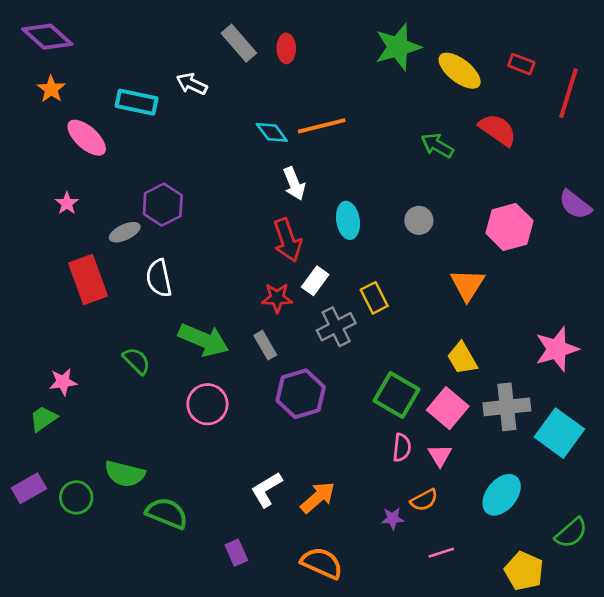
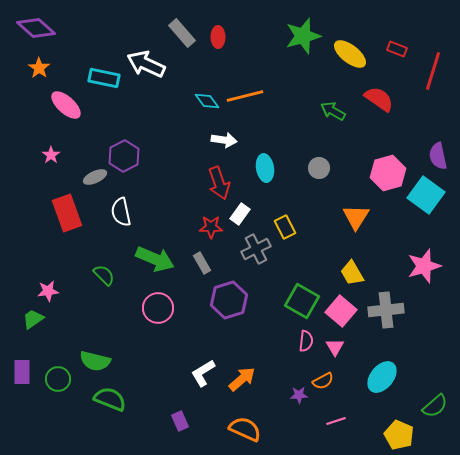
white arrow: (192, 84) -> (146, 64), size x1.6
white arrow: (294, 184) -> (224, 140), turned -60
purple semicircle: (575, 205) -> (438, 156), turned 40
cyan square: (559, 433) -> (426, 195), moved
purple rectangle: (29, 488) -> (22, 372), turned -60
green semicircle: (167, 513) -> (110, 399), moved

